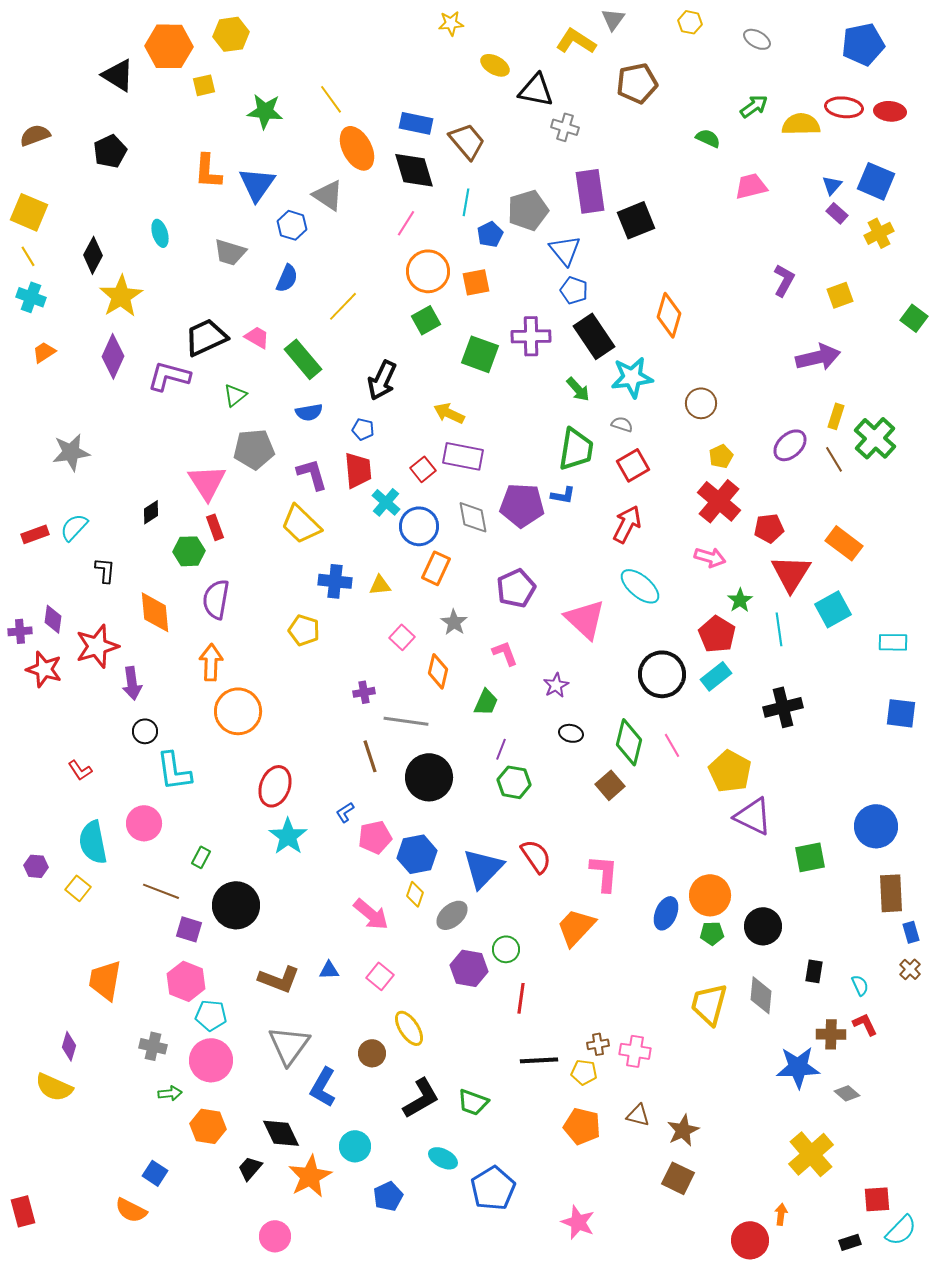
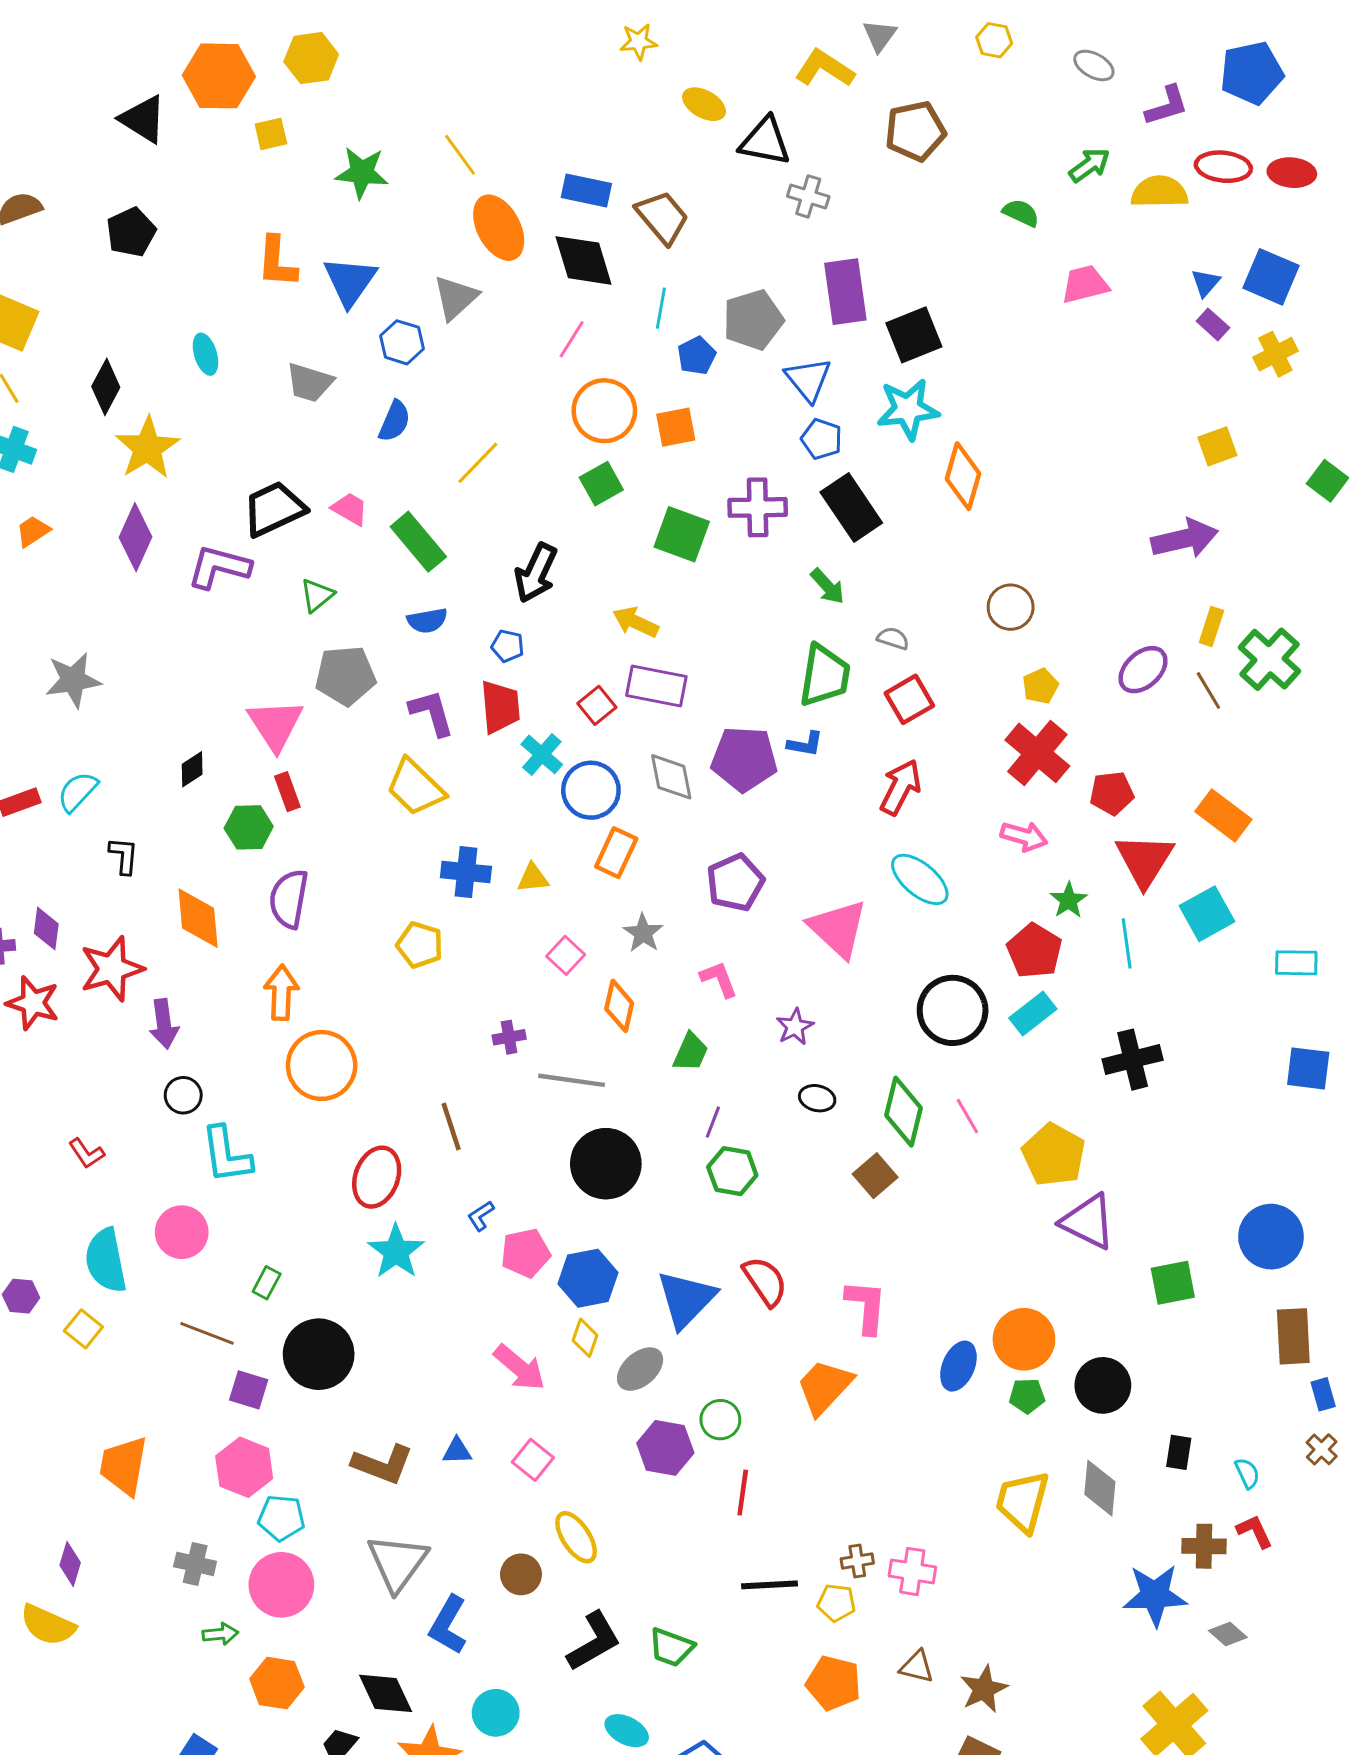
gray triangle: (328, 195) -> (456, 298), turned 44
purple L-shape: (784, 280) -> (1167, 106), moved, turned 44
cyan star: (632, 377) -> (908, 409), moved
brown line: (370, 756) -> (451, 1126), moved

